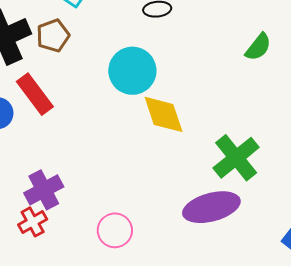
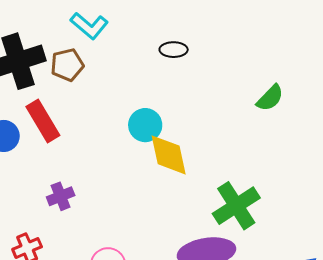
cyan circle: (132, 71) -> (145, 125), moved, size x0.7
purple cross: (44, 190) -> (61, 196), moved, size x0.7

